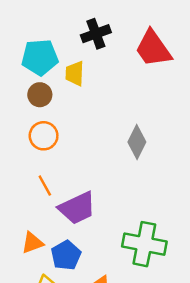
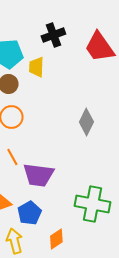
purple trapezoid: (77, 208) -> (38, 175), turned 32

